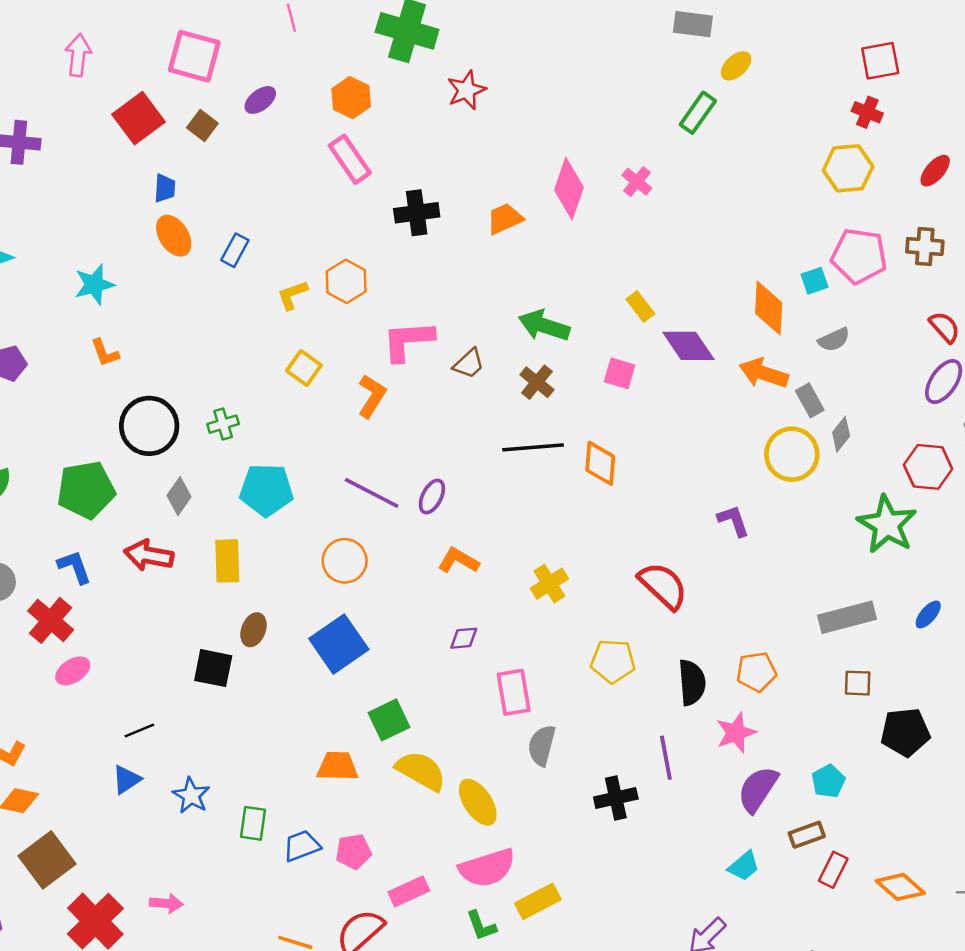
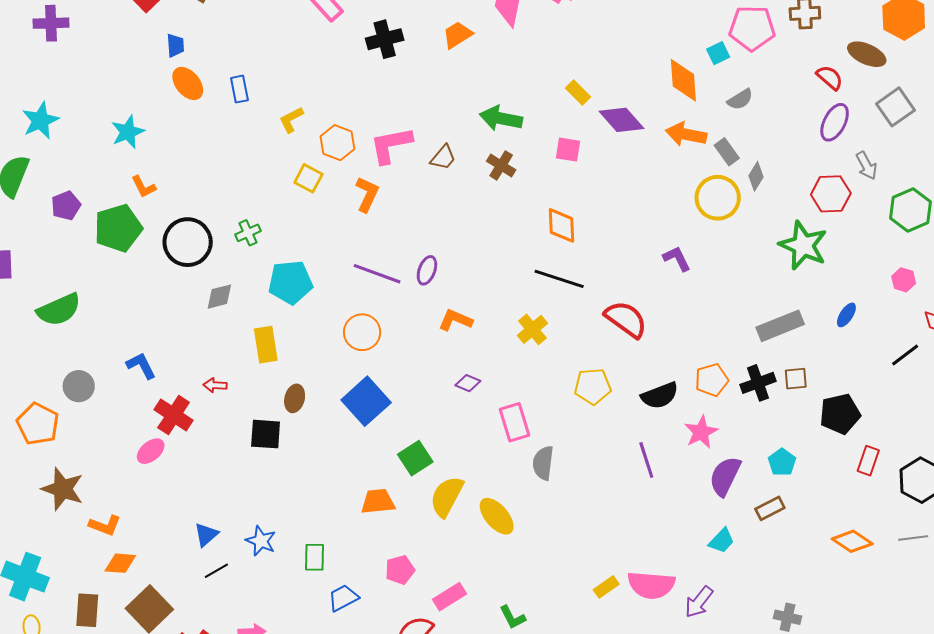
blue rectangle: (235, 250) -> (239, 89), turned -32
orange hexagon: (346, 281) -> (337, 143), moved
black line: (533, 447) -> (559, 279), moved, turned 30
green pentagon: (86, 490) -> (118, 228), moved
gray diamond: (179, 496) -> (219, 297), turned 48
red arrow: (149, 555) -> (215, 385), moved, size x0.6
red cross: (51, 620) -> (174, 415), moved
purple diamond: (464, 638) -> (468, 383), turned 35
black semicircle: (692, 682) -> (660, 396), turned 81
black line: (139, 730) -> (216, 571), moved
yellow semicircle: (421, 771) -> (447, 496), turned -84
black cross: (616, 798) -> (758, 383), moved
blue trapezoid: (302, 846) -> (343, 598), moved
pink semicircle: (487, 868) -> (651, 585), moved, turned 30
red rectangle: (833, 870) -> (868, 461), moved
yellow rectangle: (538, 901) -> (606, 587), moved, size x0.7

